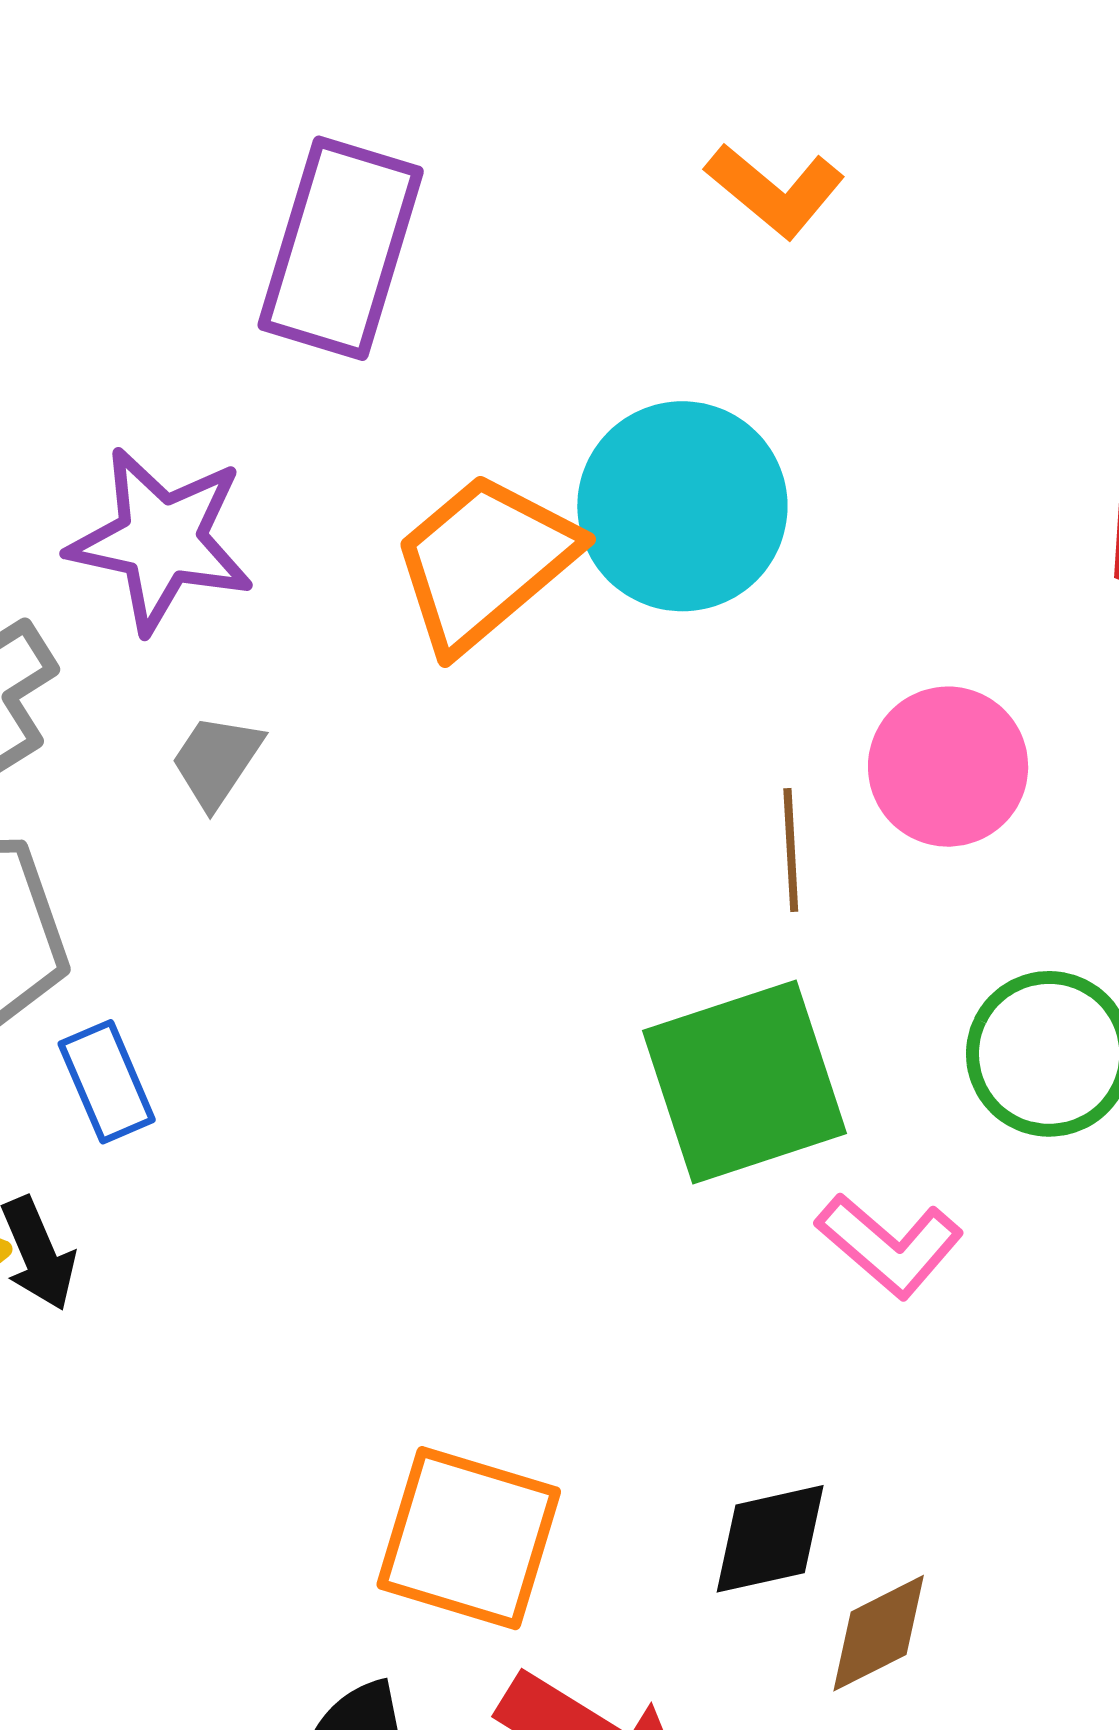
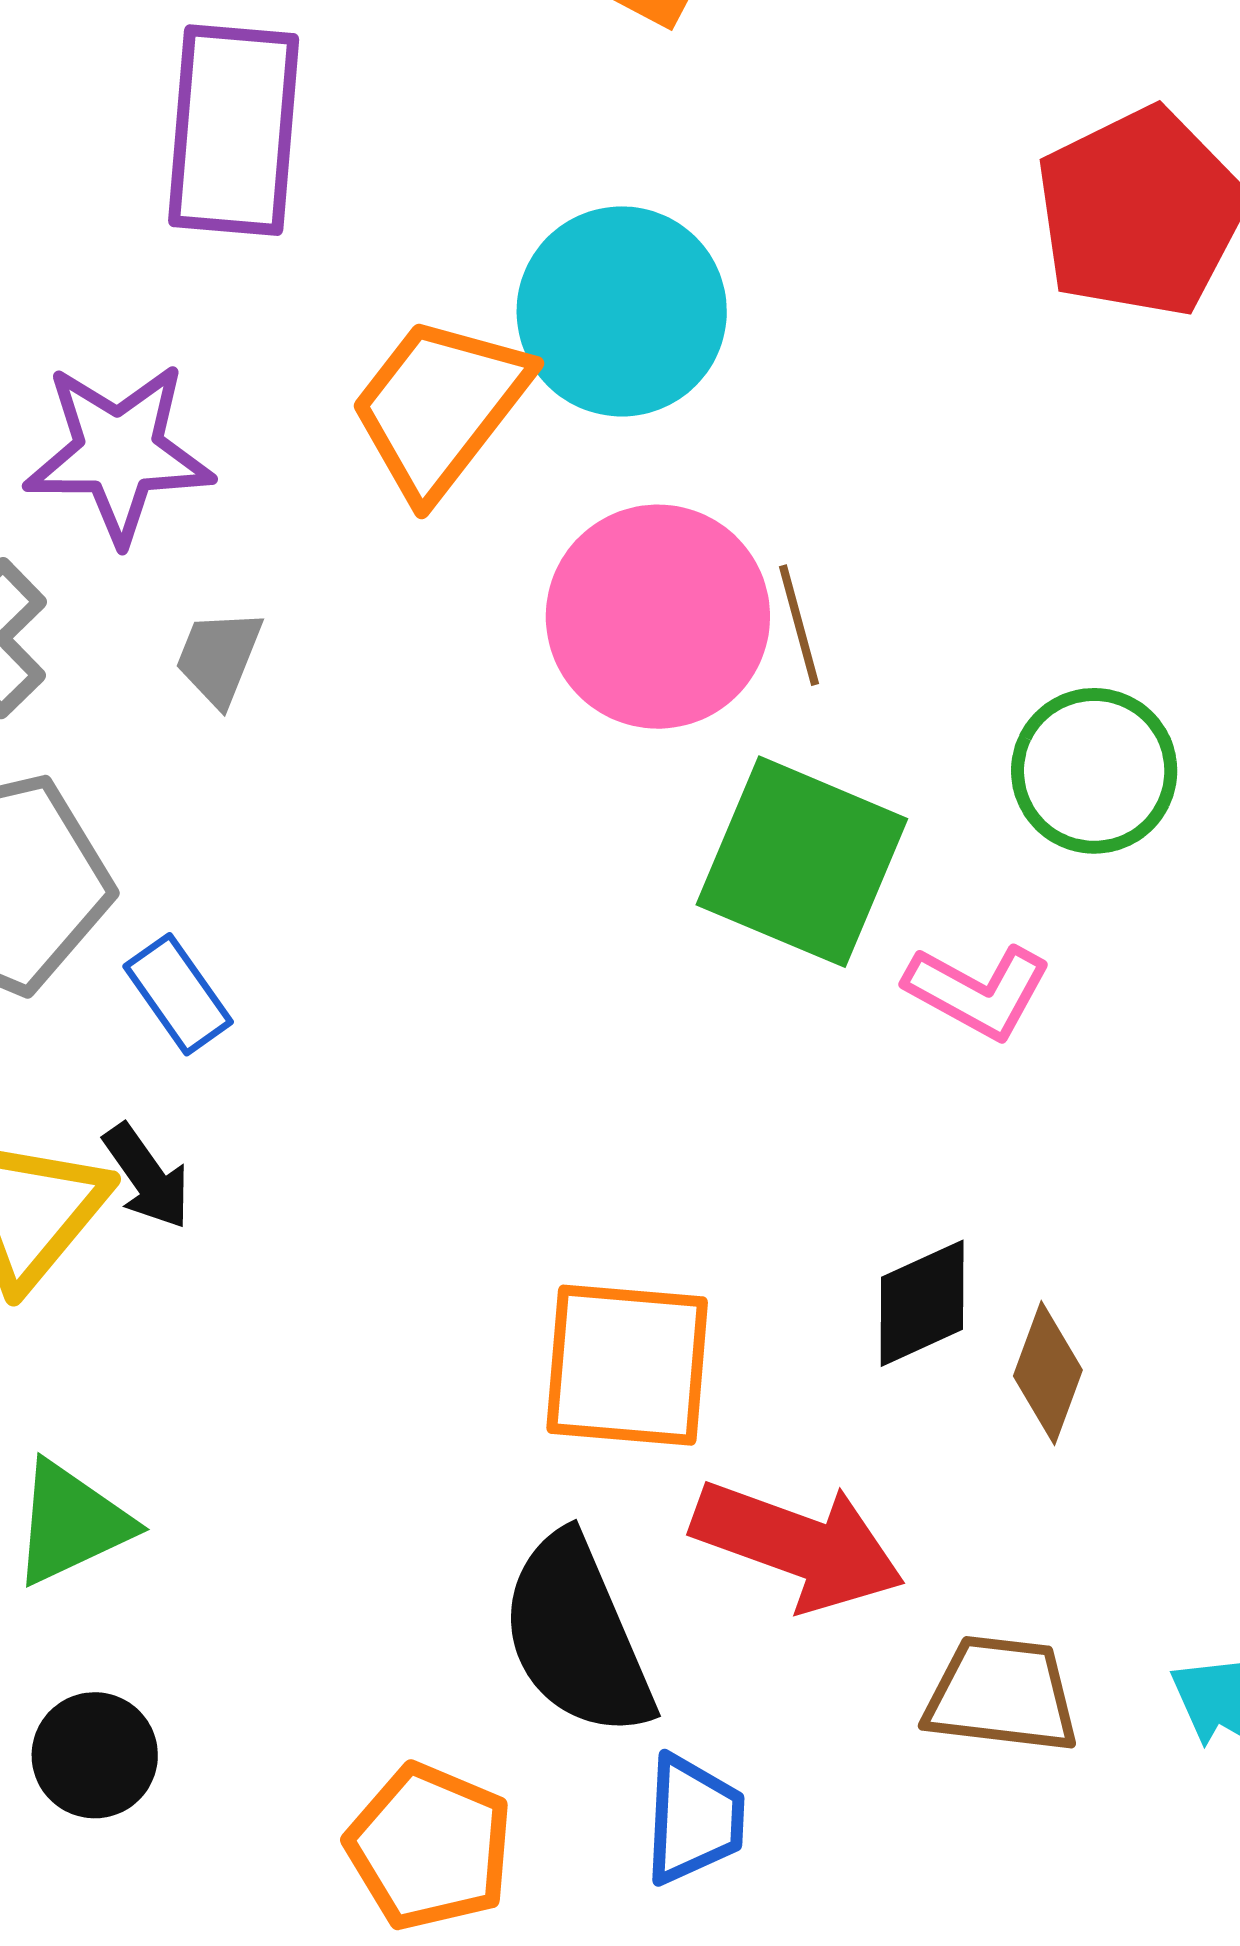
pink circle: (948, 767) -> (658, 617), moved, size x1.4
green square: (744, 1082) -> (802, 862), turned -37
brown diamond: (879, 1633) -> (1048, 1373), turned -31

